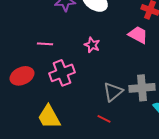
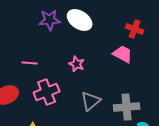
gray triangle: (113, 92) -> (91, 101), moved

